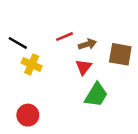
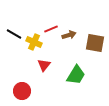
yellow cross: (32, 64) -> (34, 42), moved
red triangle: (84, 67) -> (44, 65), moved

